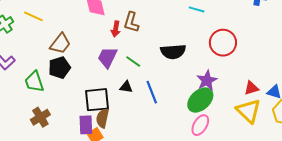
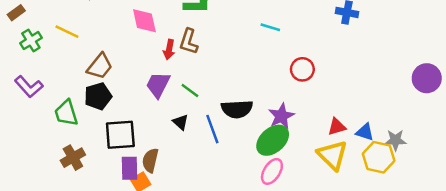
red circle: (223, 43) -> (302, 69), size x0.7
black semicircle: (173, 52) -> (237, 109), moved
black triangle: (126, 87) -> (181, 122), turned 32
black square: (97, 100) -> (120, 135), moved

